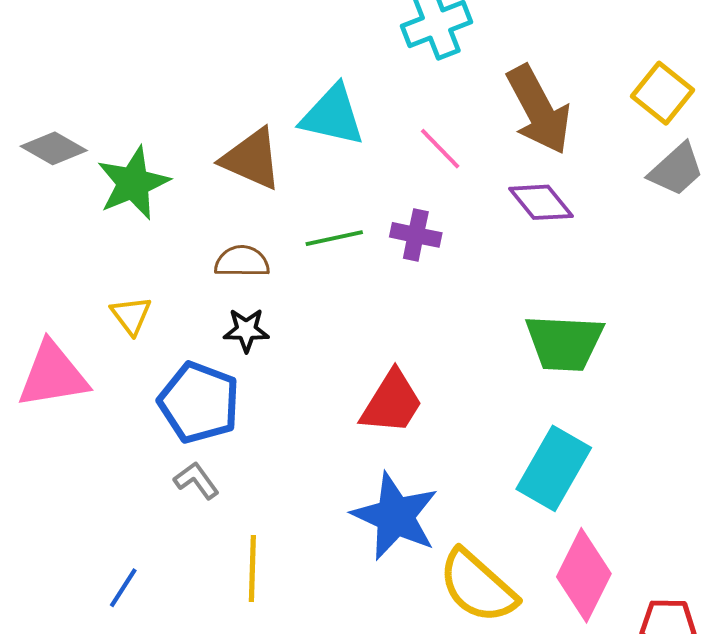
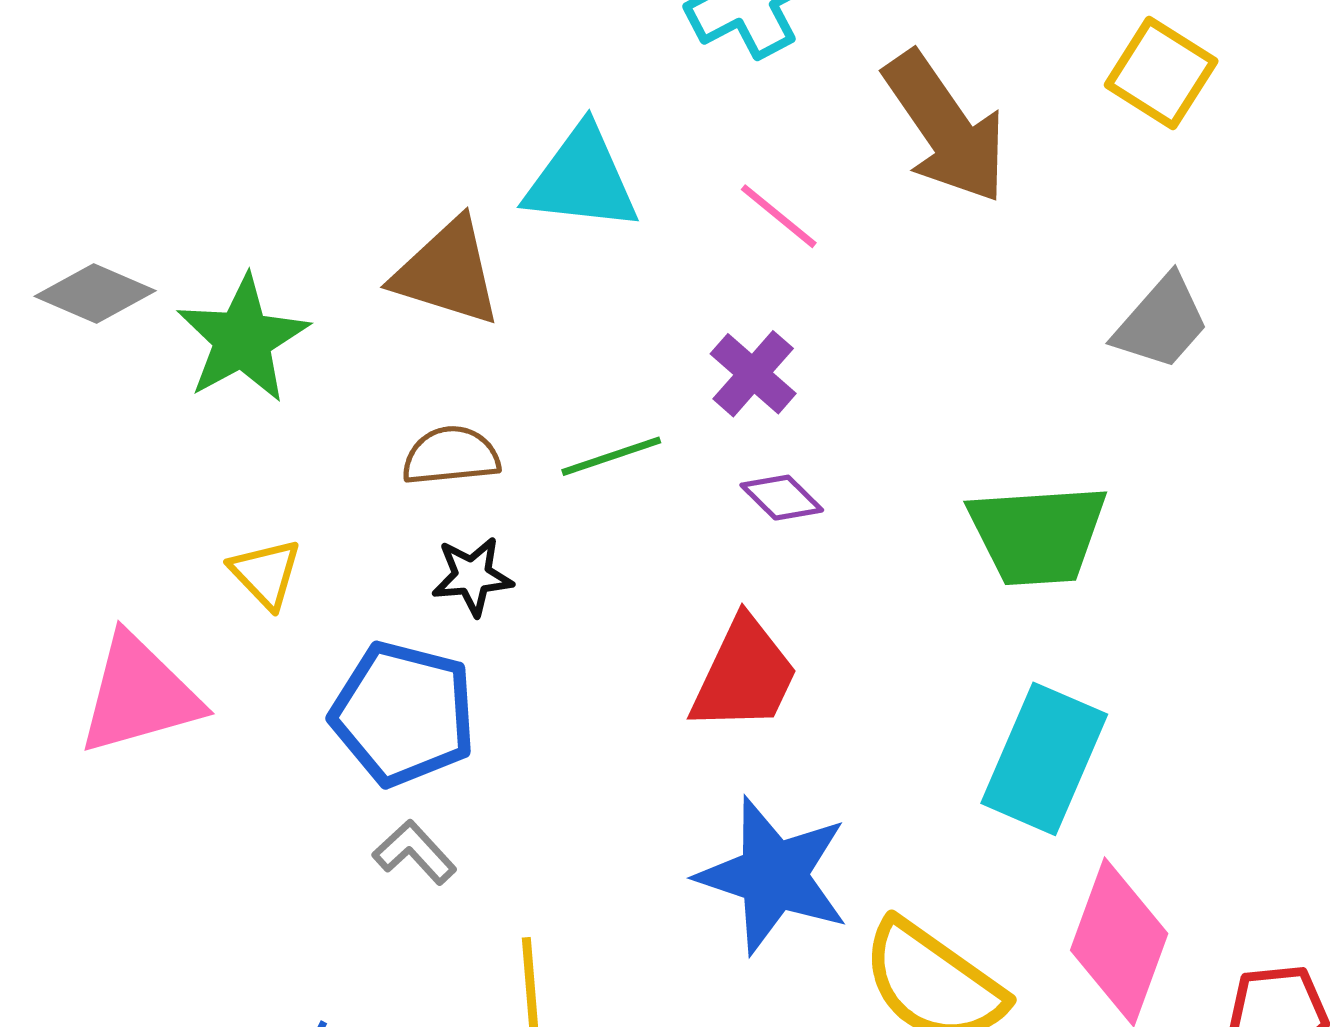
gray trapezoid: (676, 170) -> (1161, 322), moved
purple diamond: (541, 202) -> (782, 498), moved, size x0.7
purple cross: (416, 235) -> (753, 374), turned 36
green line: (334, 238) -> (611, 456), moved

